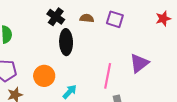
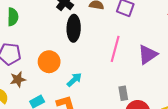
pink line: (108, 76) -> (115, 49), moved

